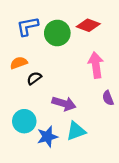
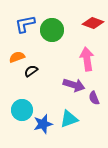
red diamond: (88, 25) -> (93, 23), moved
purple semicircle: (108, 98) -> (94, 98), moved
purple arrow: (64, 104) -> (74, 85), moved

